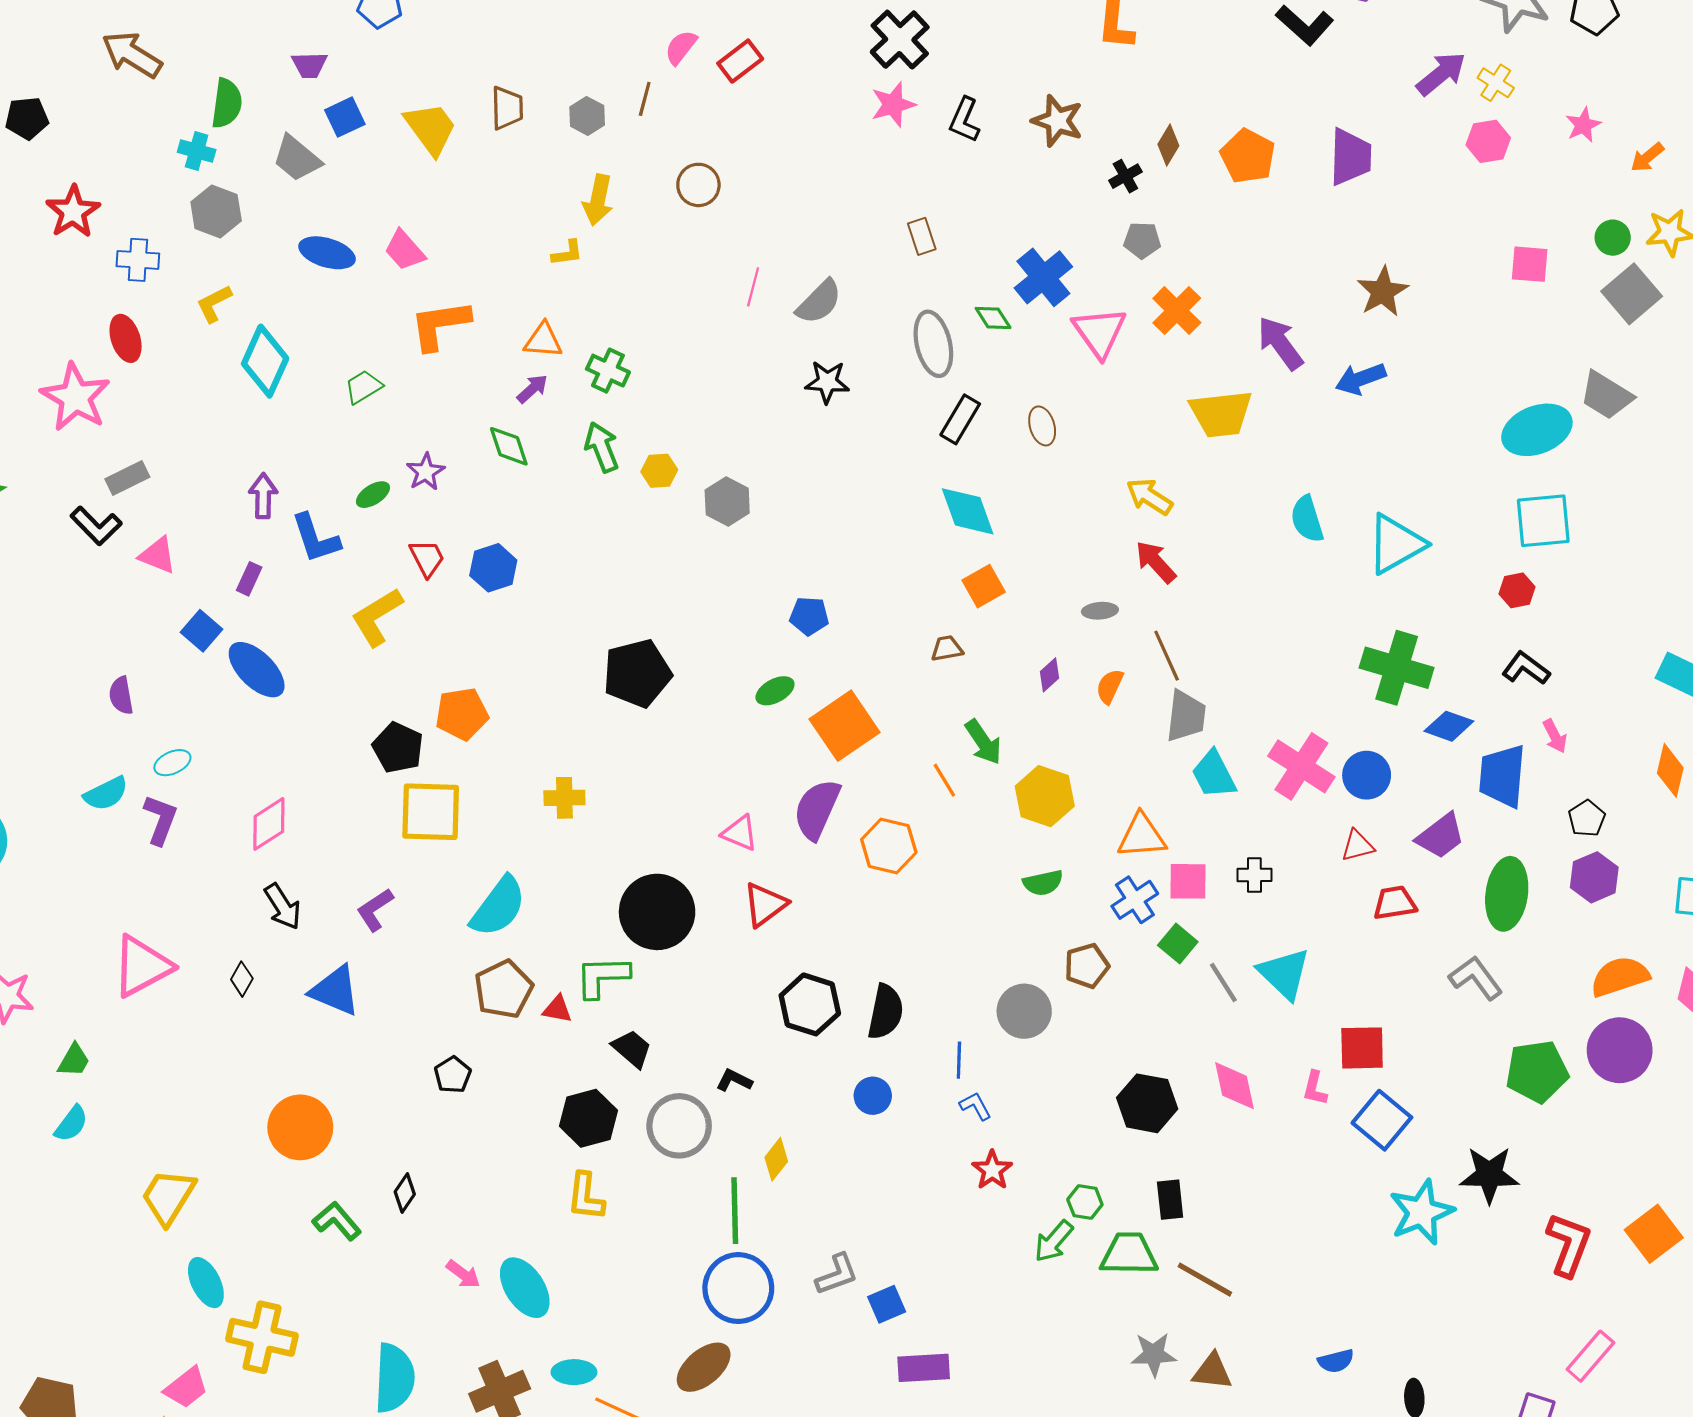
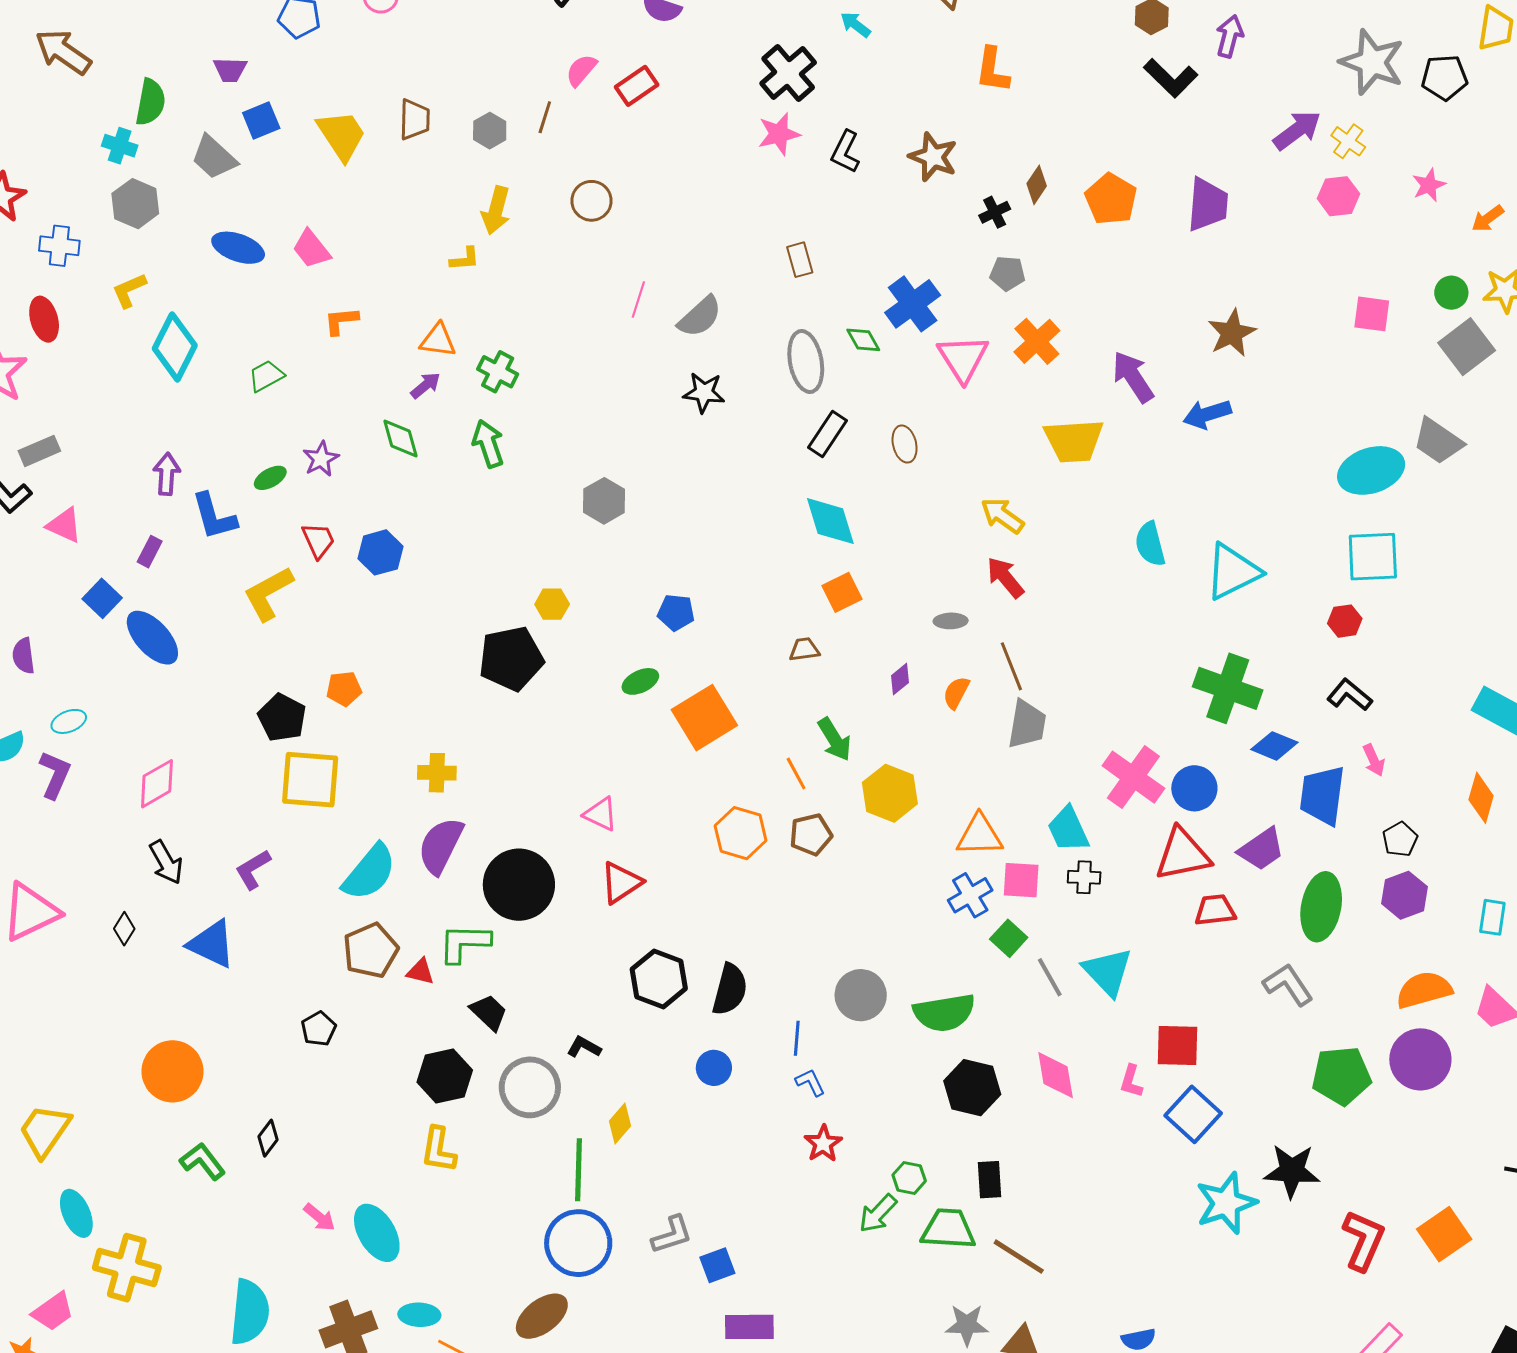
orange L-shape: (440, 325) -> (341, 321), size x0.6
yellow hexagon: (659, 471) -> (552, 604), moved
orange pentagon: (462, 714) -> (344, 689), size x0.7
cyan trapezoid: (1214, 774) -> (1068, 829), moved
purple semicircle: (817, 809) -> (441, 846), moved
red triangle: (1357, 846) -> (1183, 854), size x1.8
green semicircle: (1043, 883) -> (944, 1013), moved, size x1.6
brown pentagon: (1087, 966) -> (811, 835), moved

